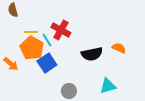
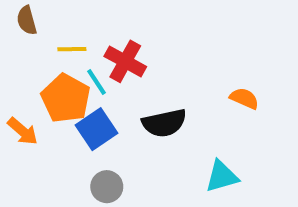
yellow line: (31, 32) -> (72, 49), moved
black semicircle: (92, 54) -> (164, 123), moved
gray circle: (69, 91) -> (107, 187), moved

